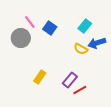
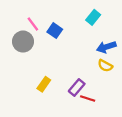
cyan rectangle: (85, 26) -> (93, 17), moved
yellow semicircle: (81, 49) -> (105, 66), moved
red line: (80, 90) -> (88, 98), turned 48

